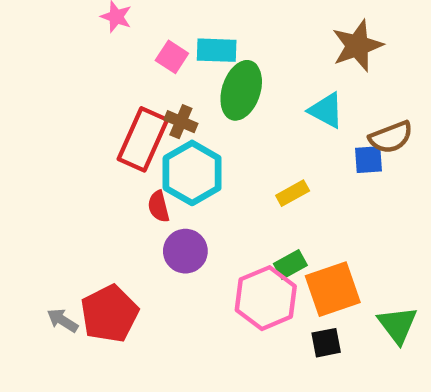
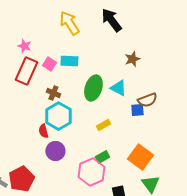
brown star: (357, 46) -> (132, 59), size x0.7
green ellipse: (241, 90) -> (93, 88), moved
red rectangle: (143, 139) -> (26, 71), moved
orange square: (333, 289) -> (140, 157), moved, turned -35

